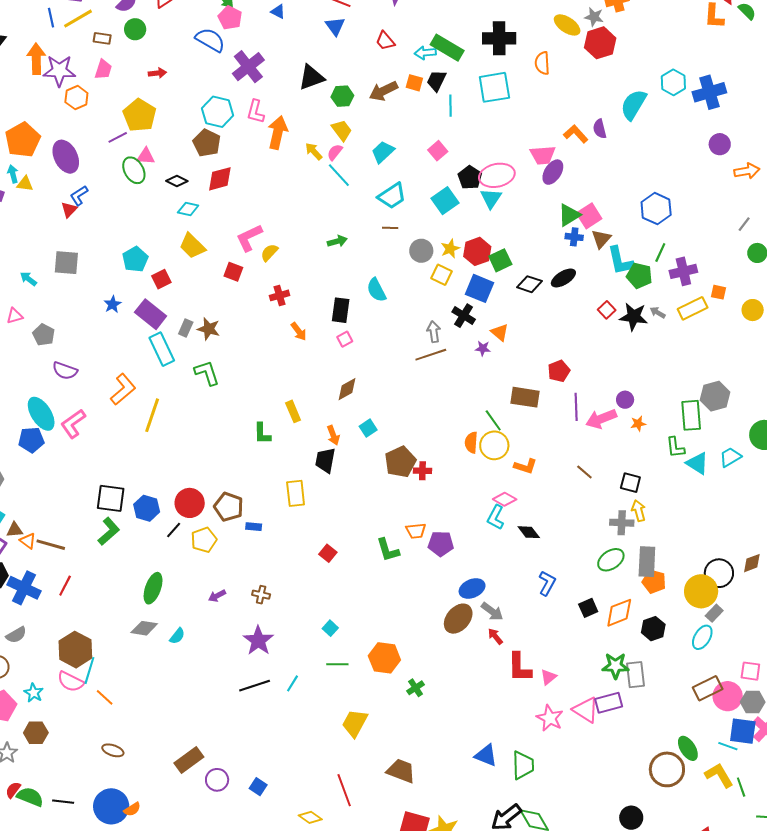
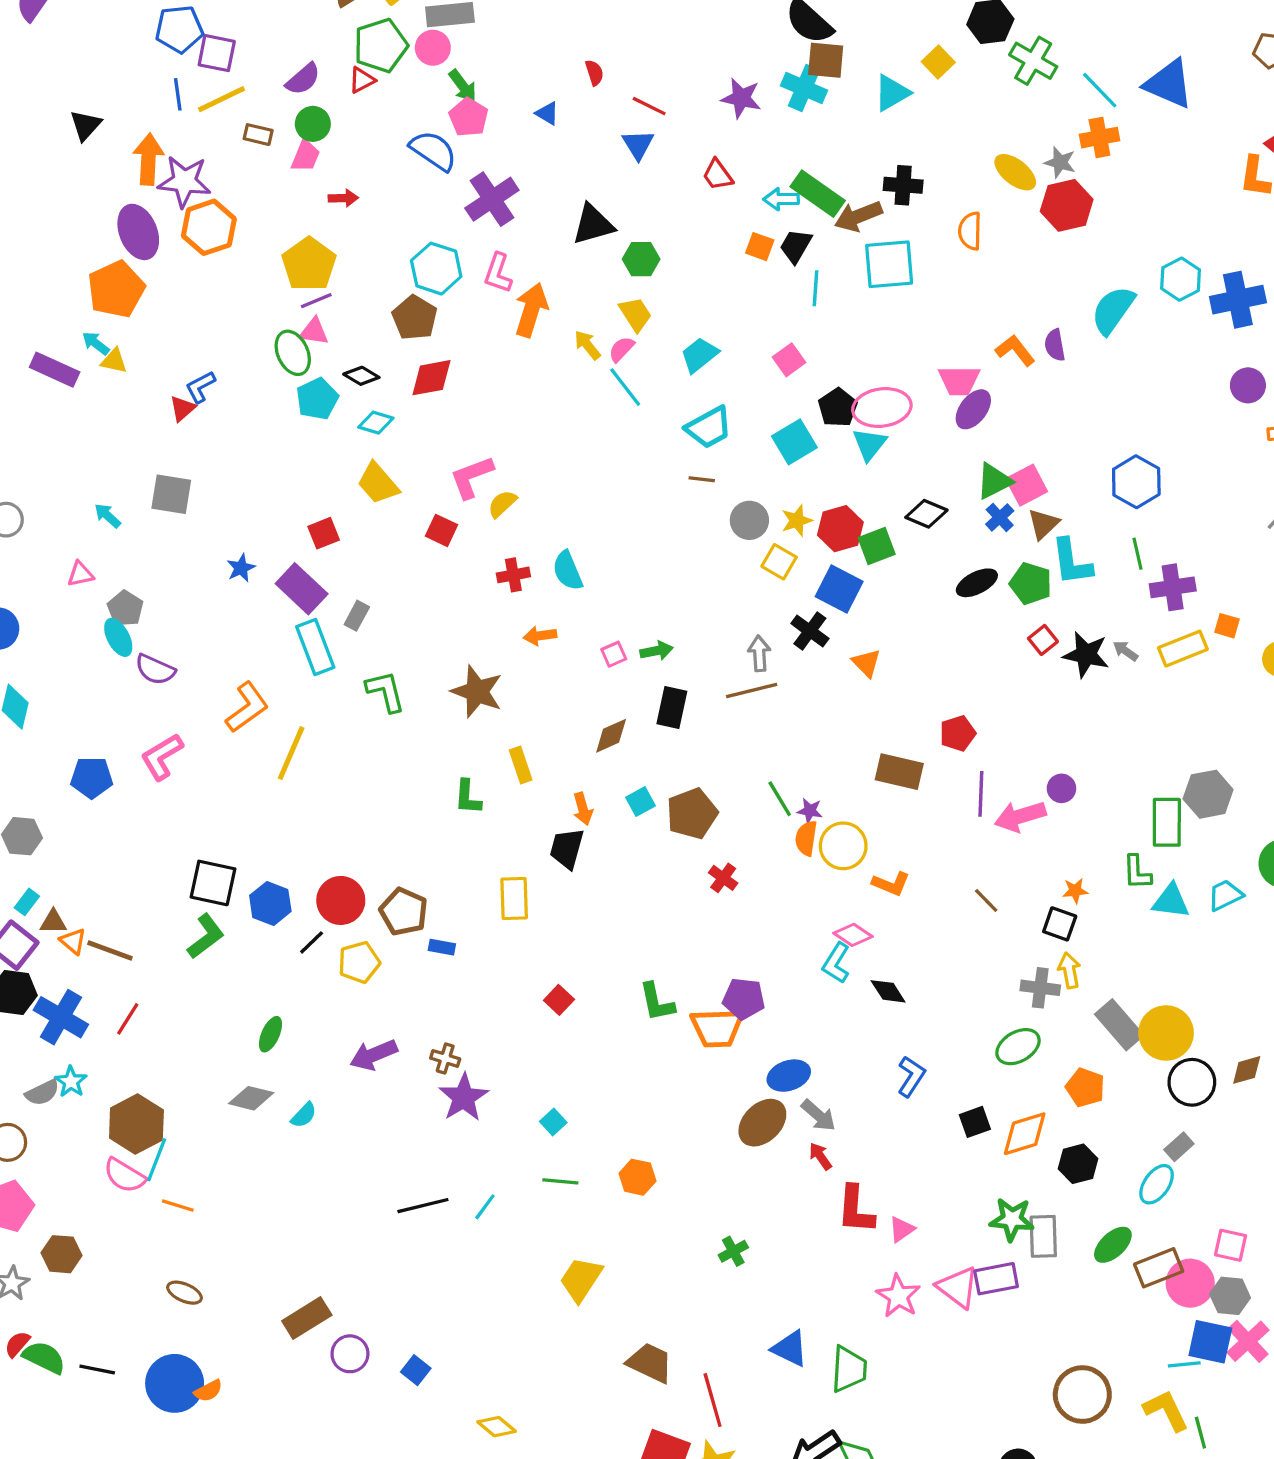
black cross: (499, 38) -> (903, 185), size x0.7
pink trapezoid: (103, 69) -> (306, 156), moved
brown arrow: (383, 91) -> (858, 216), moved
orange hexagon: (76, 98) -> (209, 227), size x1.4
purple line: (118, 137) -> (316, 301), moved
purple ellipse: (66, 157) -> (138, 232), moved
cyan arrow: (13, 174) -> (96, 343), turned -42
blue cross: (574, 237) -> (1000, 517), turned 36
green arrow: (337, 241) -> (657, 651), moved
green line: (660, 252) -> (1138, 554), turned -42
cyan pentagon: (135, 259) -> (317, 399), moved
green pentagon: (639, 276) -> (1031, 583), moved
black diamond: (529, 284) -> (926, 514), moved
cyan semicircle: (376, 290) -> (568, 571), moved
black rectangle: (341, 310) -> (672, 707), moved
brown star: (209, 329) -> (477, 692), moved, size x1.4
orange arrow: (299, 331) -> (540, 636), turned 114
purple star: (483, 348) -> (810, 811), moved
cyan ellipse: (41, 414) -> (118, 637), moved, size x0.7
green line: (493, 420) -> (780, 799), moved
orange star: (638, 424) -> (1075, 891), moved
brown pentagon: (400, 462) -> (692, 814), moved
cyan triangle: (697, 463) -> (1171, 901), turned -30
red cross: (422, 471) -> (723, 878), turned 30
orange trapezoid: (416, 531) -> (717, 1028), moved, size x1.6
gray rectangle: (647, 562) -> (1119, 1025), moved, turned -48
green ellipse: (153, 588) -> (270, 1034), size x0.7
yellow circle: (701, 591) -> (1166, 1033), moved
purple arrow: (217, 596) -> (374, 1055), size x1.6
purple star: (258, 641) -> (464, 1097), moved
orange hexagon: (384, 658) -> (637, 1177), size x0.7
green cross: (416, 688) -> (733, 1251), moved
cyan star: (34, 693) -> (71, 1082), moved
orange line: (105, 697) -> (178, 1206), turned -30
cyan line: (728, 746) -> (1184, 1364), turned -30
green ellipse: (688, 748) -> (1113, 1245), moved, turned 75
red line: (344, 790) -> (713, 1400), moved

